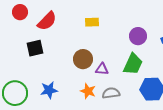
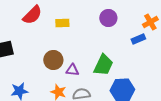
red semicircle: (47, 21) -> (32, 15), moved
purple circle: (138, 36) -> (108, 18), moved

